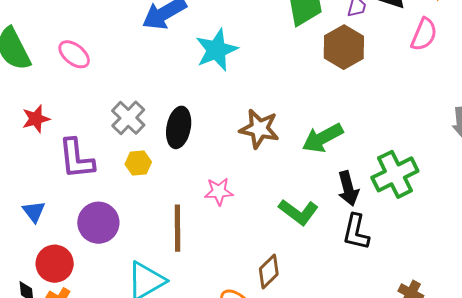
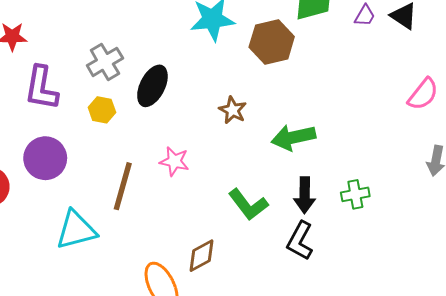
pink semicircle: (424, 34) -> (423, 94), moved
brown hexagon: (344, 47) -> (272, 42), moved
brown star: (259, 129) -> (233, 110), size x0.7
green cross: (395, 174) -> (355, 194), size x0.6

